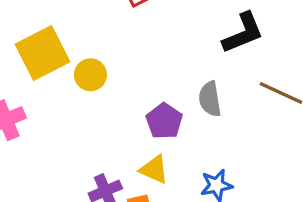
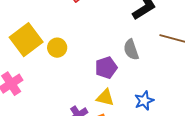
purple pentagon: (164, 121) -> (106, 68), turned 30

